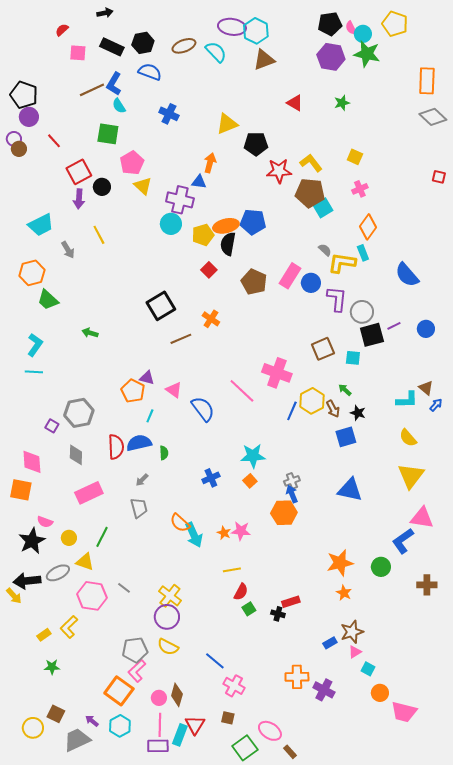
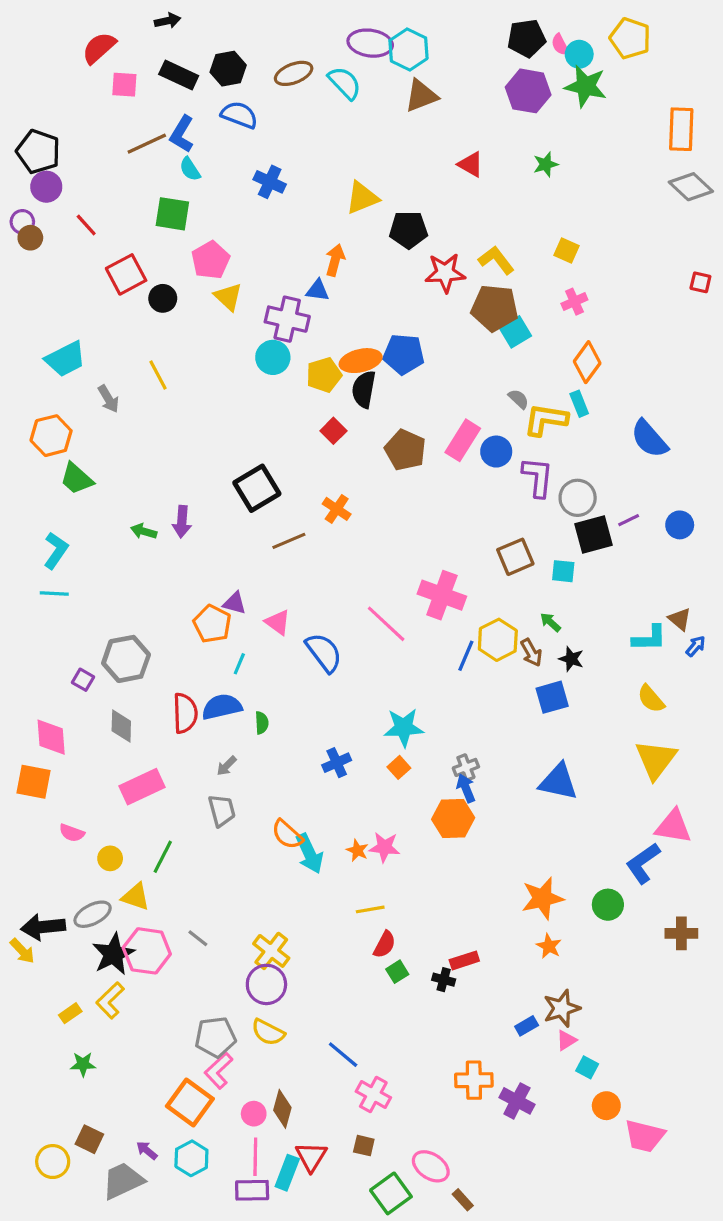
red semicircle: (62, 30) -> (99, 48), size x1.6
purple arrow: (79, 199) -> (182, 522), moved
black star: (32, 541) -> (113, 954), moved

